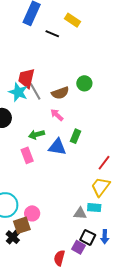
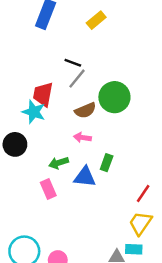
yellow rectangle: (72, 20) -> (96, 20), turned -70
black line: (52, 34) -> (73, 63), moved
green circle: (84, 83) -> (114, 97), size x1.6
gray line: (35, 92) -> (77, 79), moved, turned 72
pink arrow: (57, 115) -> (82, 138), turned -32

